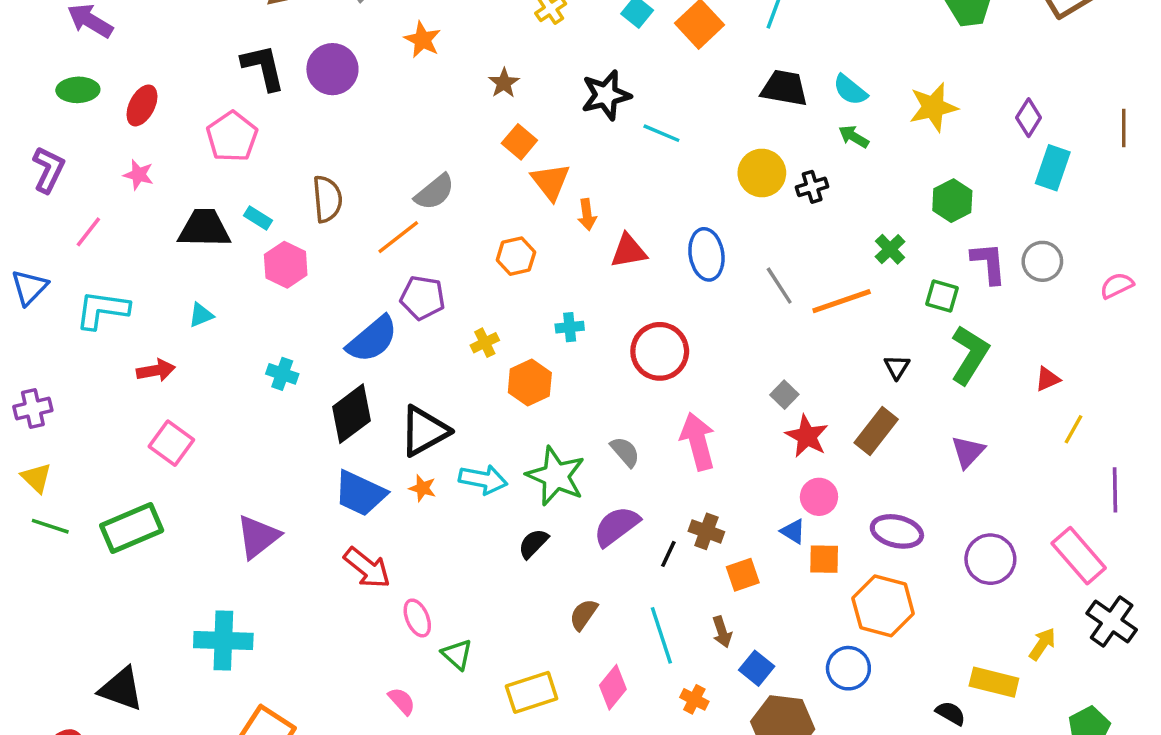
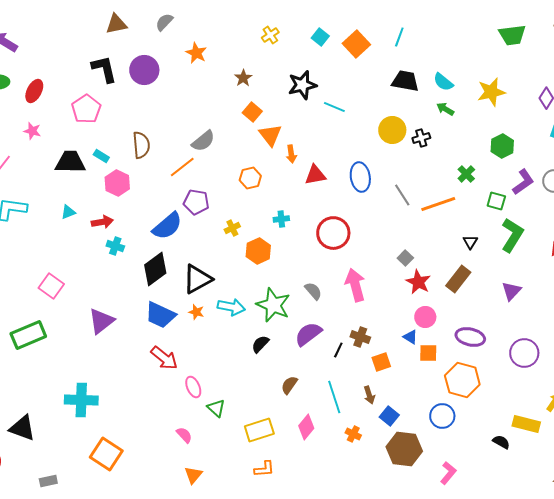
purple L-shape: (989, 263) -> (523, 182), turned 60
red arrow: (156, 370) -> (102, 222), moved
purple triangle: (258, 537) -> (101, 321), moved

